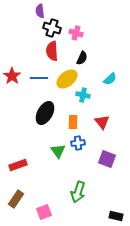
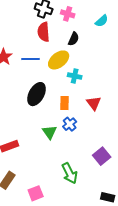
cyan semicircle: (110, 79) -> (102, 21), moved
blue cross: (78, 143) -> (70, 124), turned -32
purple square: (107, 159) -> (102, 156), moved, turned 30
green arrow: (78, 192) -> (70, 173), turned -45

